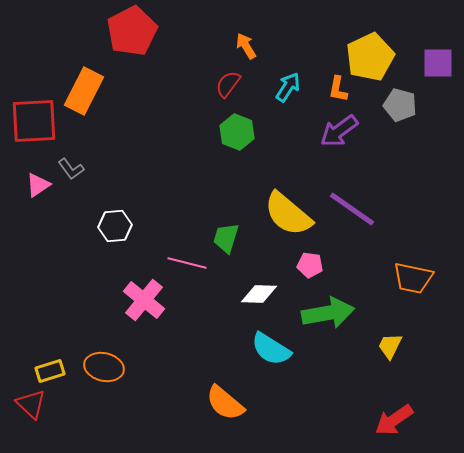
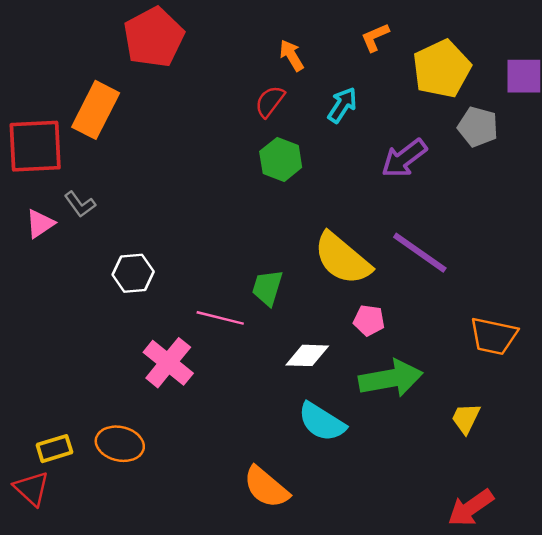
orange L-shape: (338, 89) -> (375, 37), moved, turned 56

